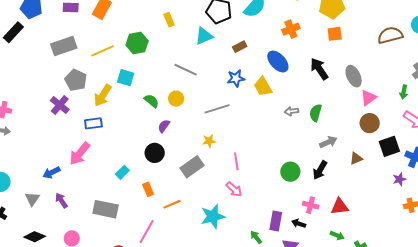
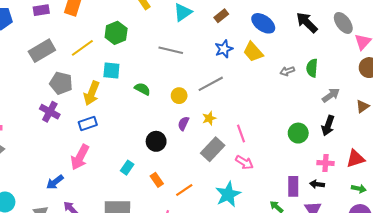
yellow circle: (176, 99) -> (179, 96), moved
purple semicircle: (164, 126) -> (183, 124), moved
gray rectangle: (192, 167) -> (213, 149), moved

